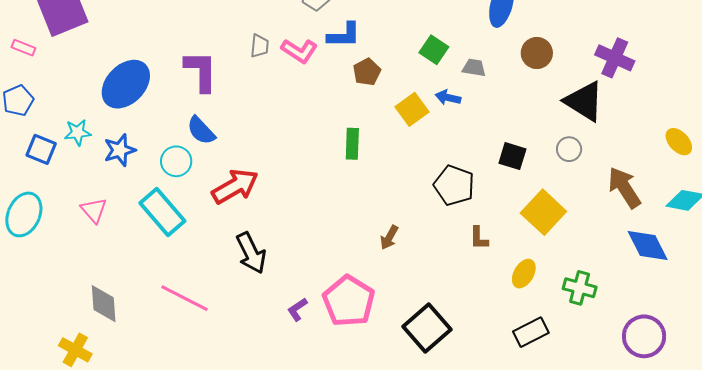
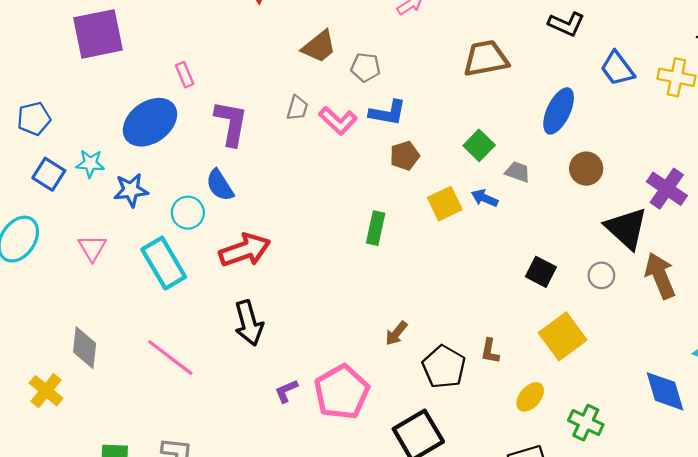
pink rectangle: (23, 48) -> (185, 75), moved, turned 35
black pentagon: (454, 185) -> (444, 367), moved
brown arrow: (624, 188) -> (660, 276), moved

